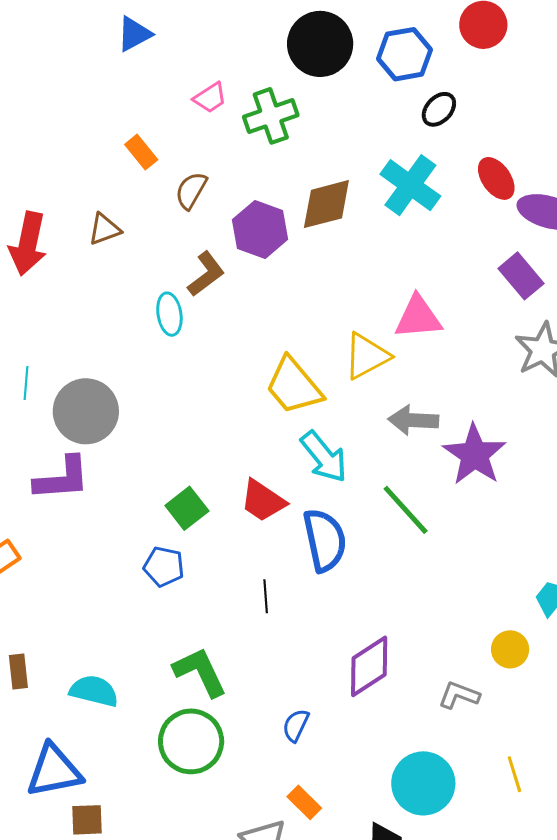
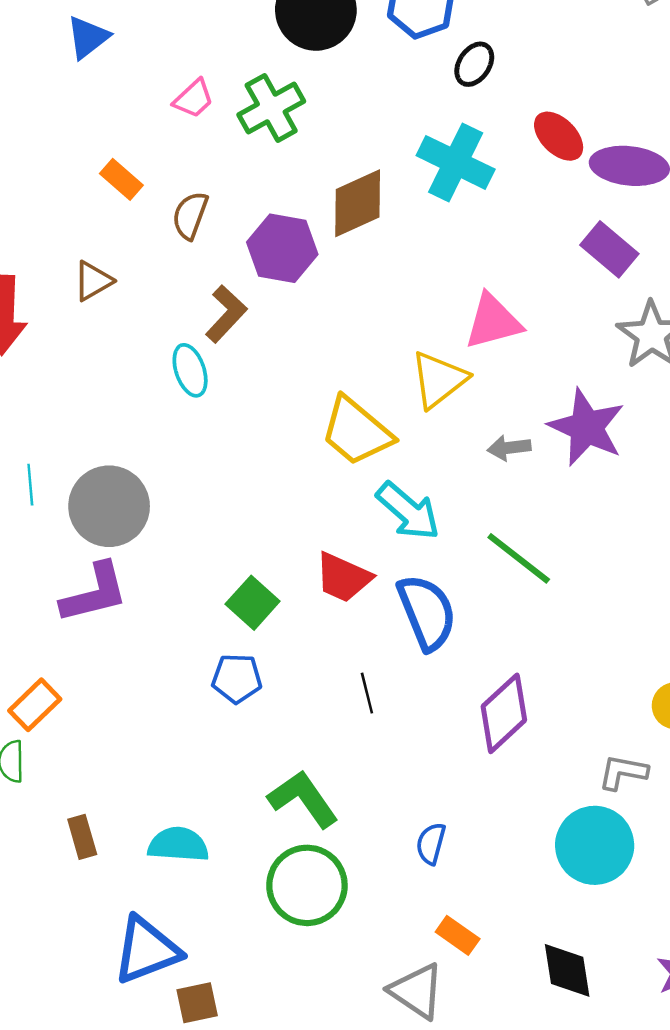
gray arrow: (413, 420) -> (509, 448), size x0.7
purple star: (475, 455) -> (587, 427), moved
purple diamond: (369, 666) -> (504, 713), moved
cyan circle: (423, 783) -> (595, 845), moved

